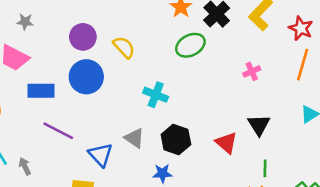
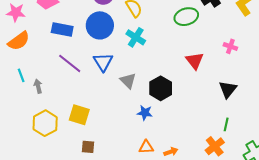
pink cross: (252, 71) -> (230, 46), turned 32
cyan cross: (156, 95) -> (136, 37), moved
red triangle: (226, 143) -> (195, 61), moved
blue triangle: (101, 155) -> (103, 62), moved

